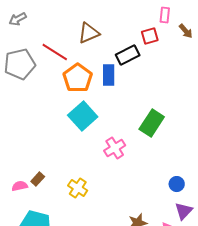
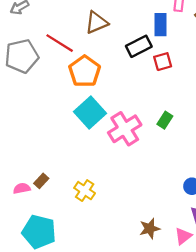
red square: (150, 36) -> (163, 62), moved
blue rectangle: (109, 75) -> (160, 25), moved
green rectangle: (152, 123) -> (165, 120), size x0.6
pink cross: (115, 148) -> (125, 129), moved, size x1.4

